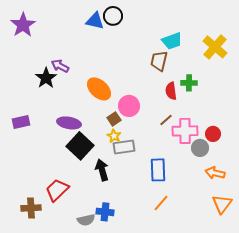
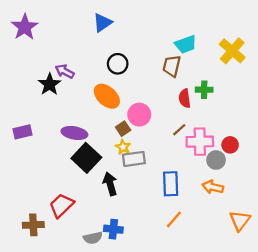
black circle: (113, 16) -> (118, 64), moved
blue triangle: (95, 21) -> (103, 23), turned -48
orange arrow: (215, 173) -> (213, 187), moved

